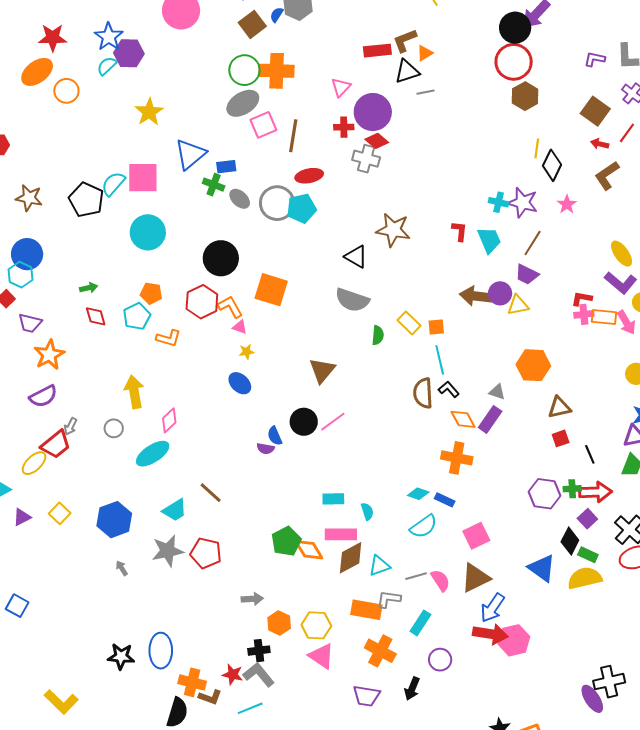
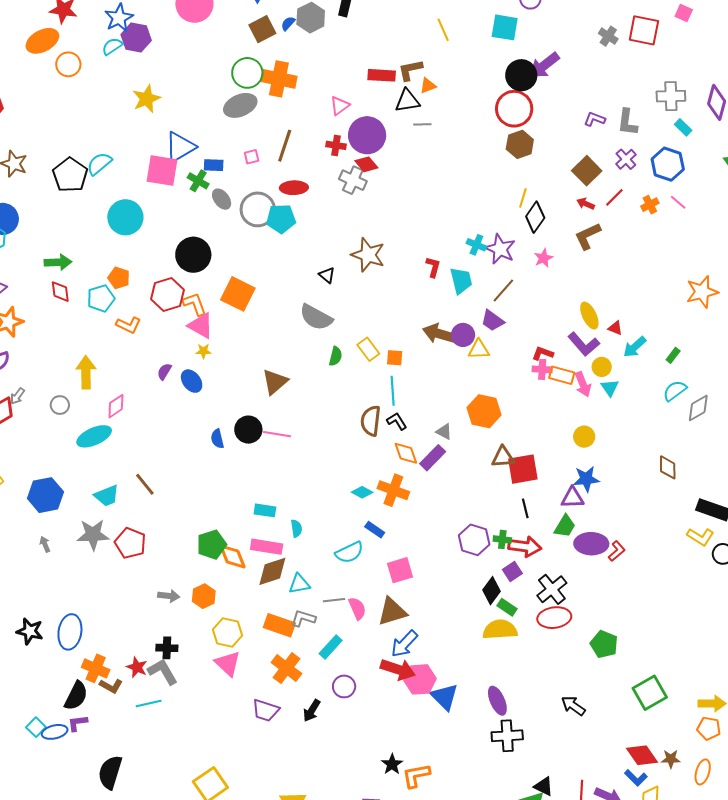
pink square: (263, 125) -> (252, 157), moved, size x0.6
pink square: (143, 178) -> (162, 170), moved
black triangle: (356, 257) -> (327, 275), size x0.7
green arrow: (89, 288) -> (58, 262), size x1.5
pink triangle: (240, 327) -> (201, 326), size x1.8
pink line: (333, 422) -> (277, 434), turned 36
red square: (561, 438) -> (523, 469), moved, size x1.8
purple semicircle: (266, 449) -> (164, 372), moved, turned 102
cyan diamond: (418, 494) -> (362, 492), moved
blue triangle: (542, 568) -> (445, 697), moved
orange hexagon: (279, 623) -> (204, 596), moved
purple ellipse: (592, 699) -> (497, 701), moved

